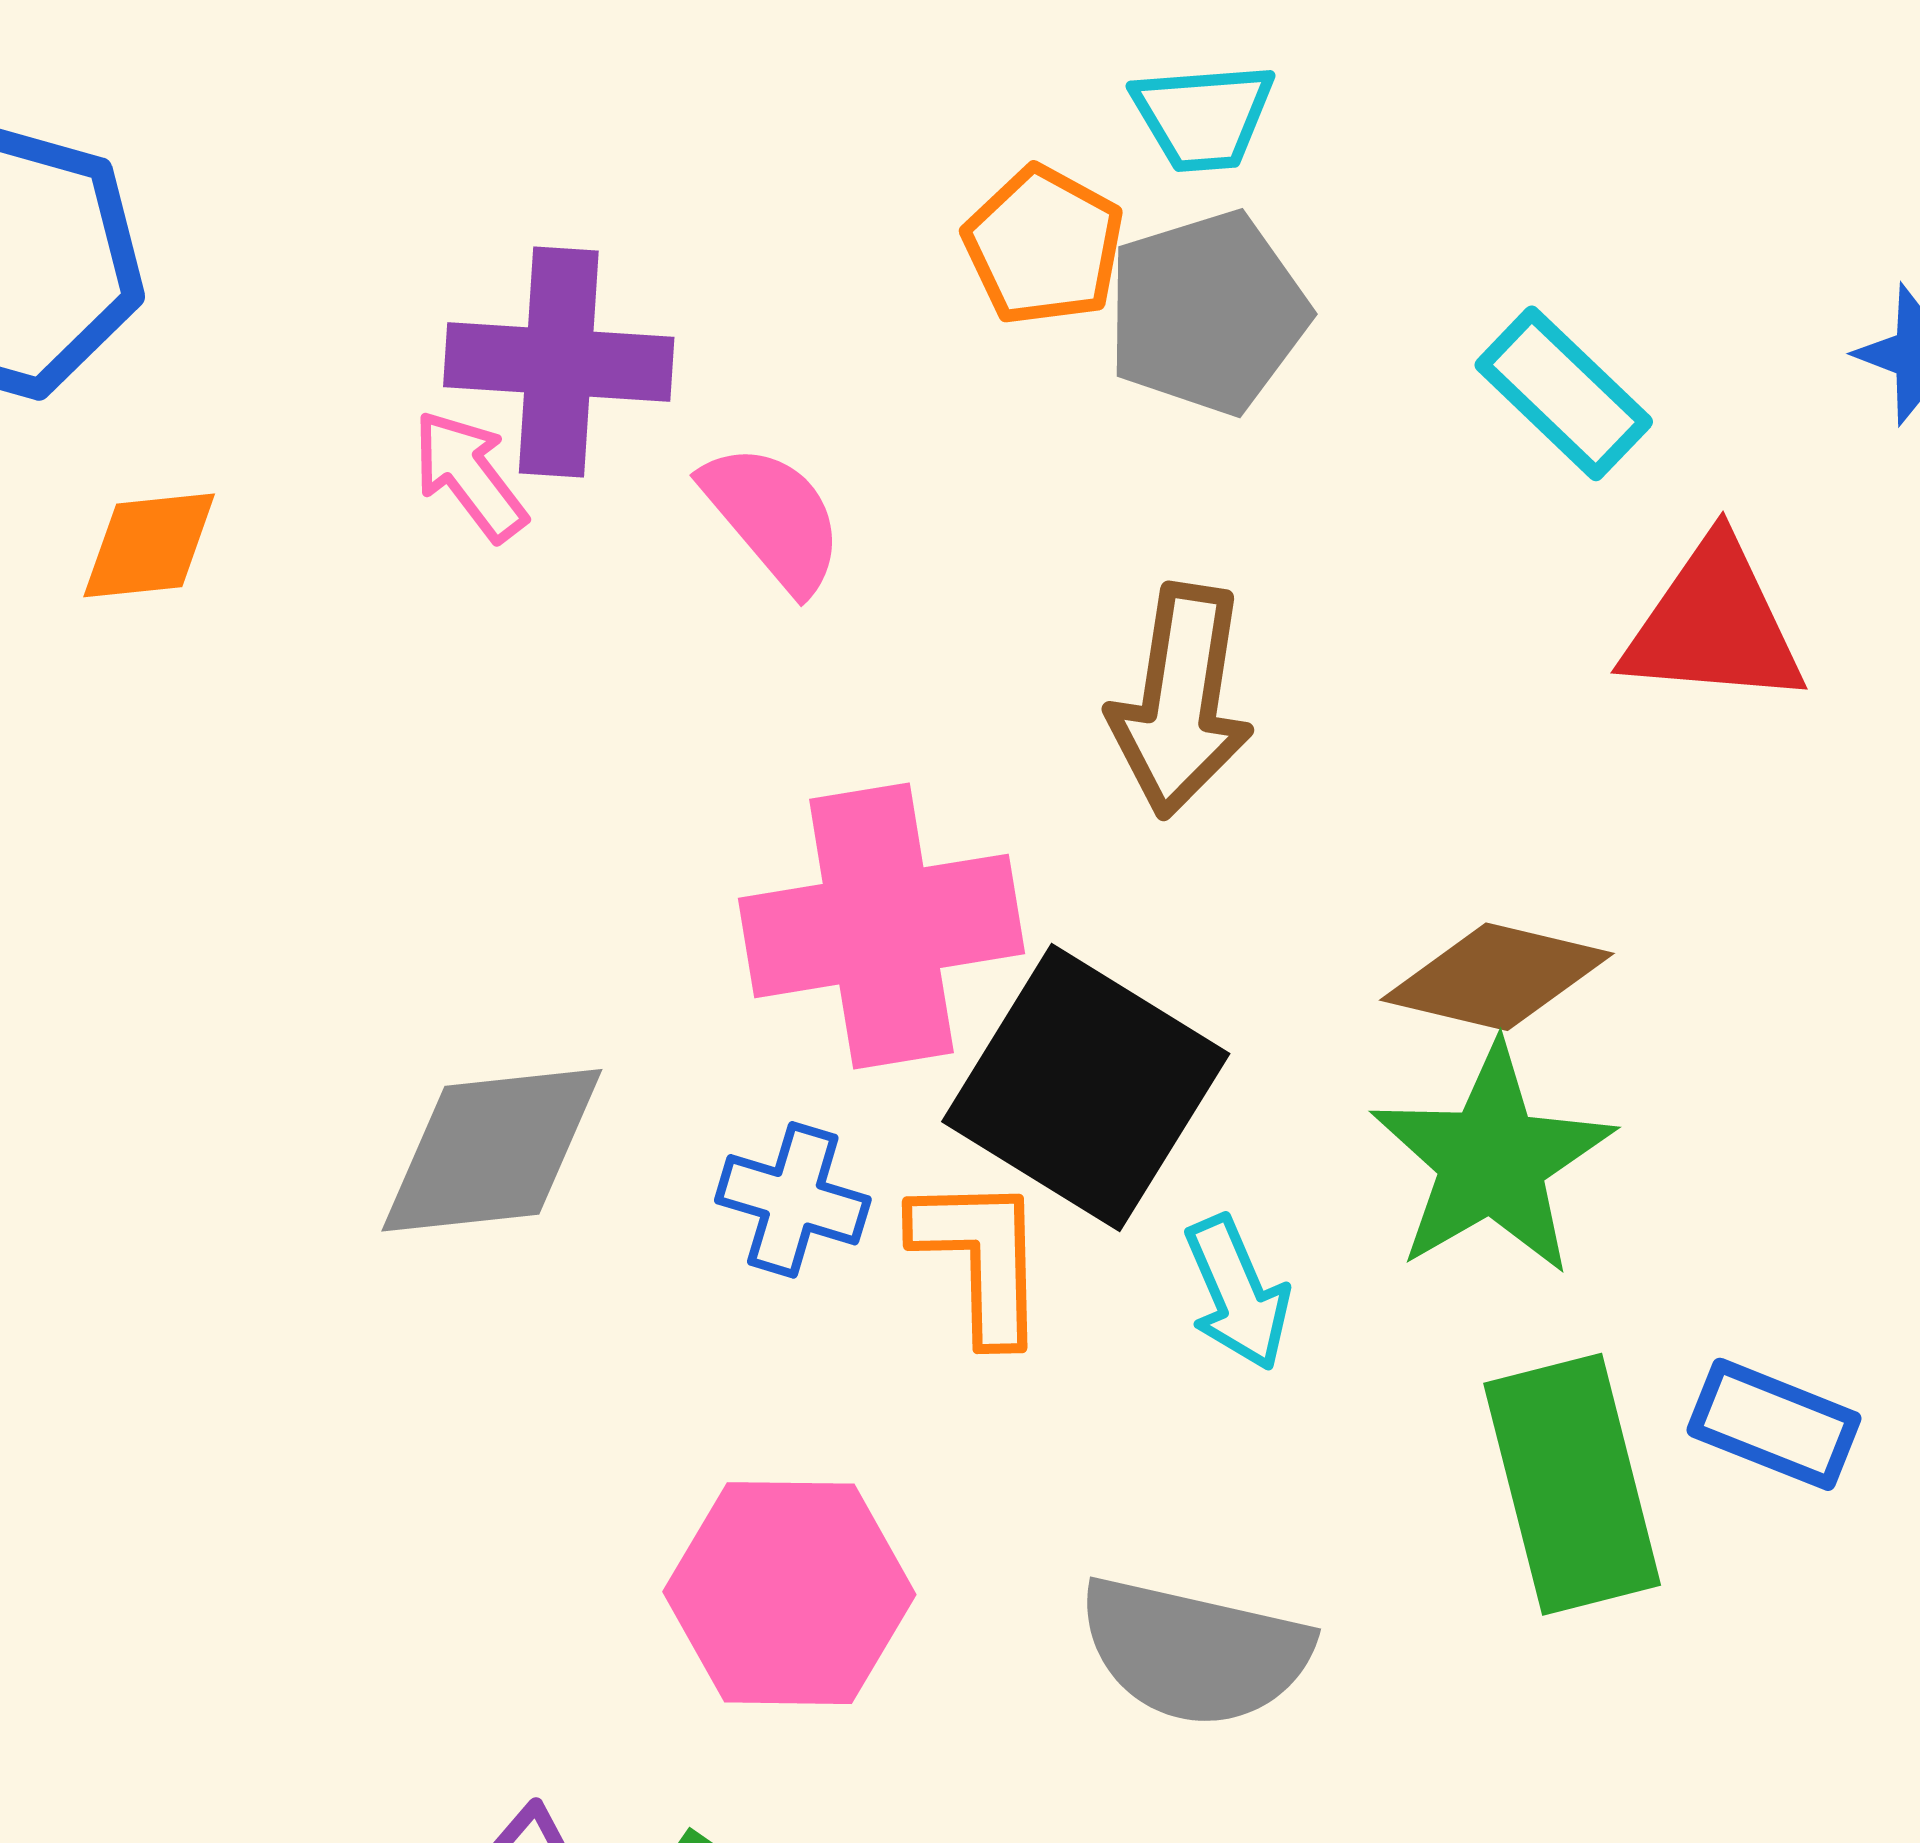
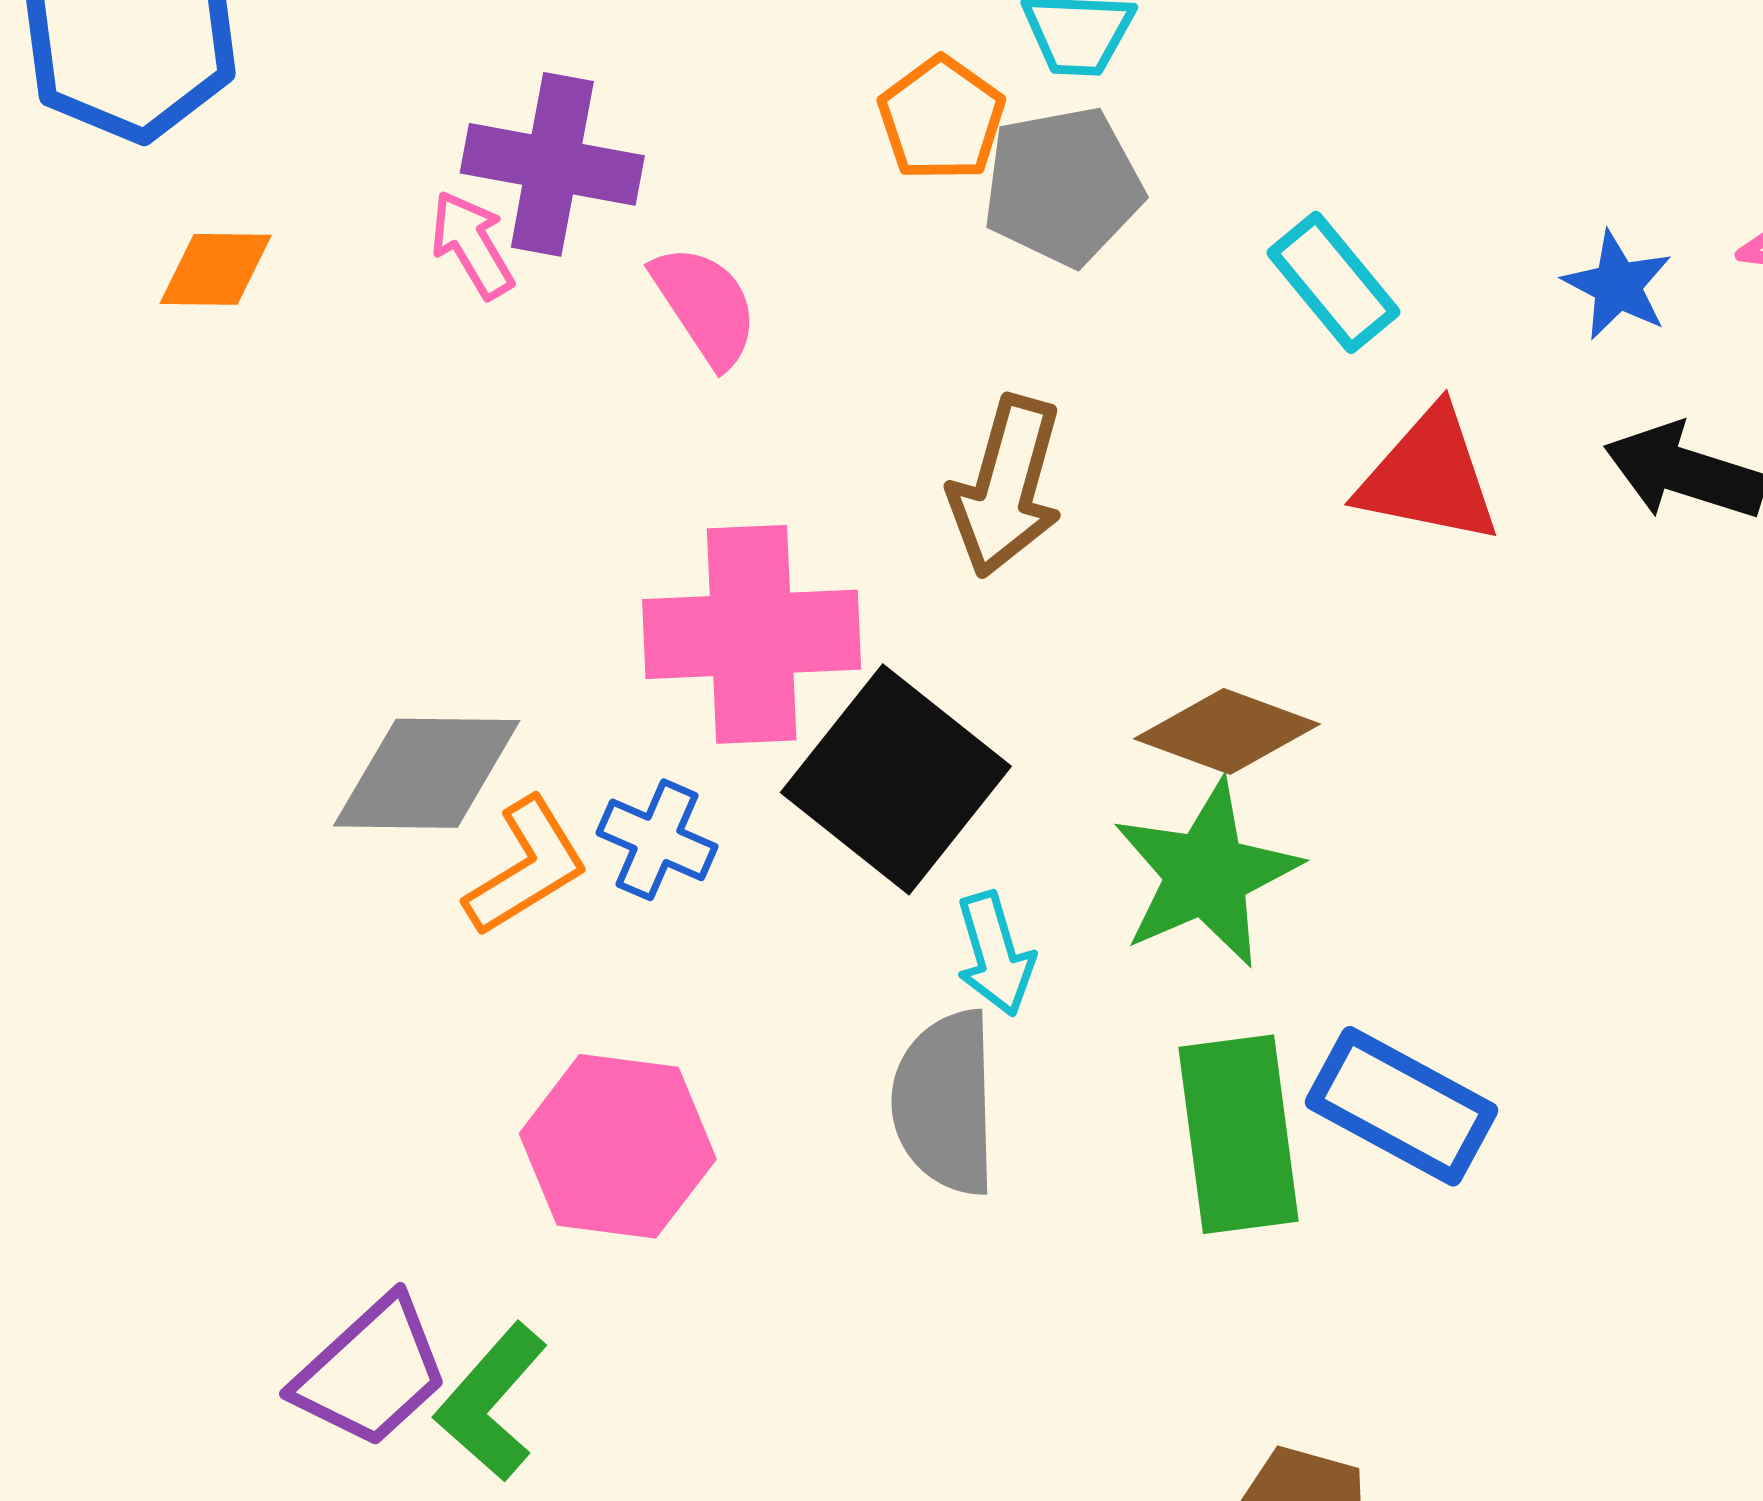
orange L-shape: (980, 1258) -> (526, 867), moved, turned 53
blue rectangle: (1774, 1424) -> (1402, 1106), size x1.4
gray semicircle: (1195, 1651) -> (945, 1103), moved, turned 69

